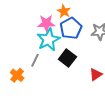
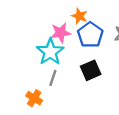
cyan star: (48, 40) -> (50, 52), moved
black square: (67, 58) -> (91, 70), turned 36

